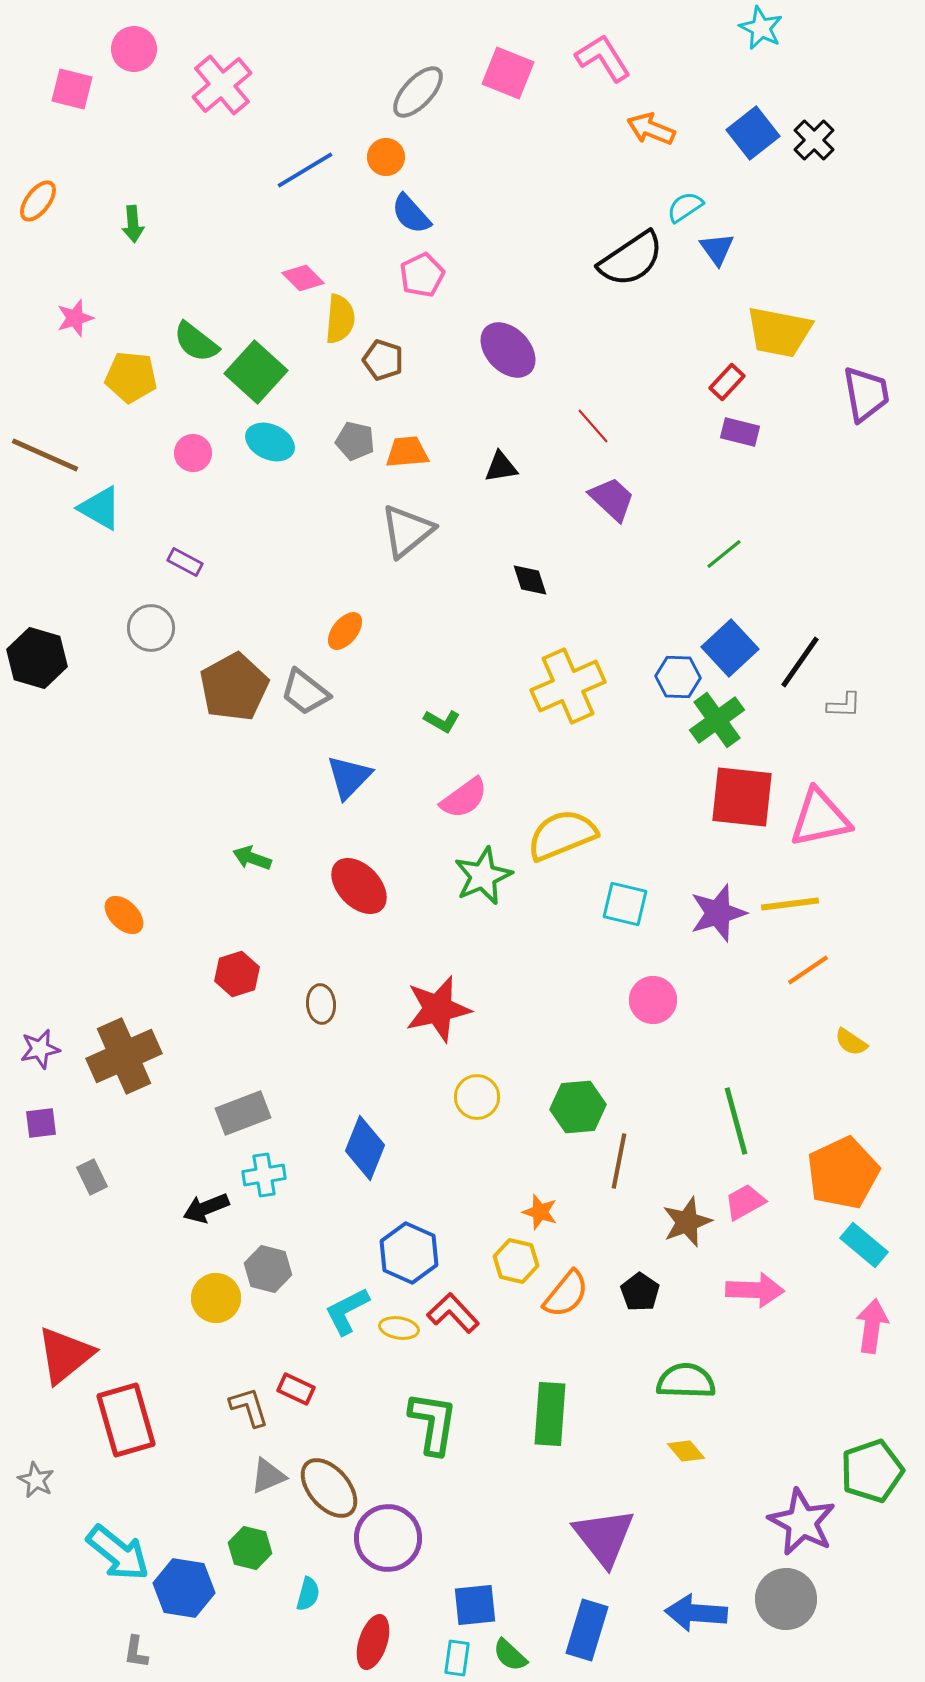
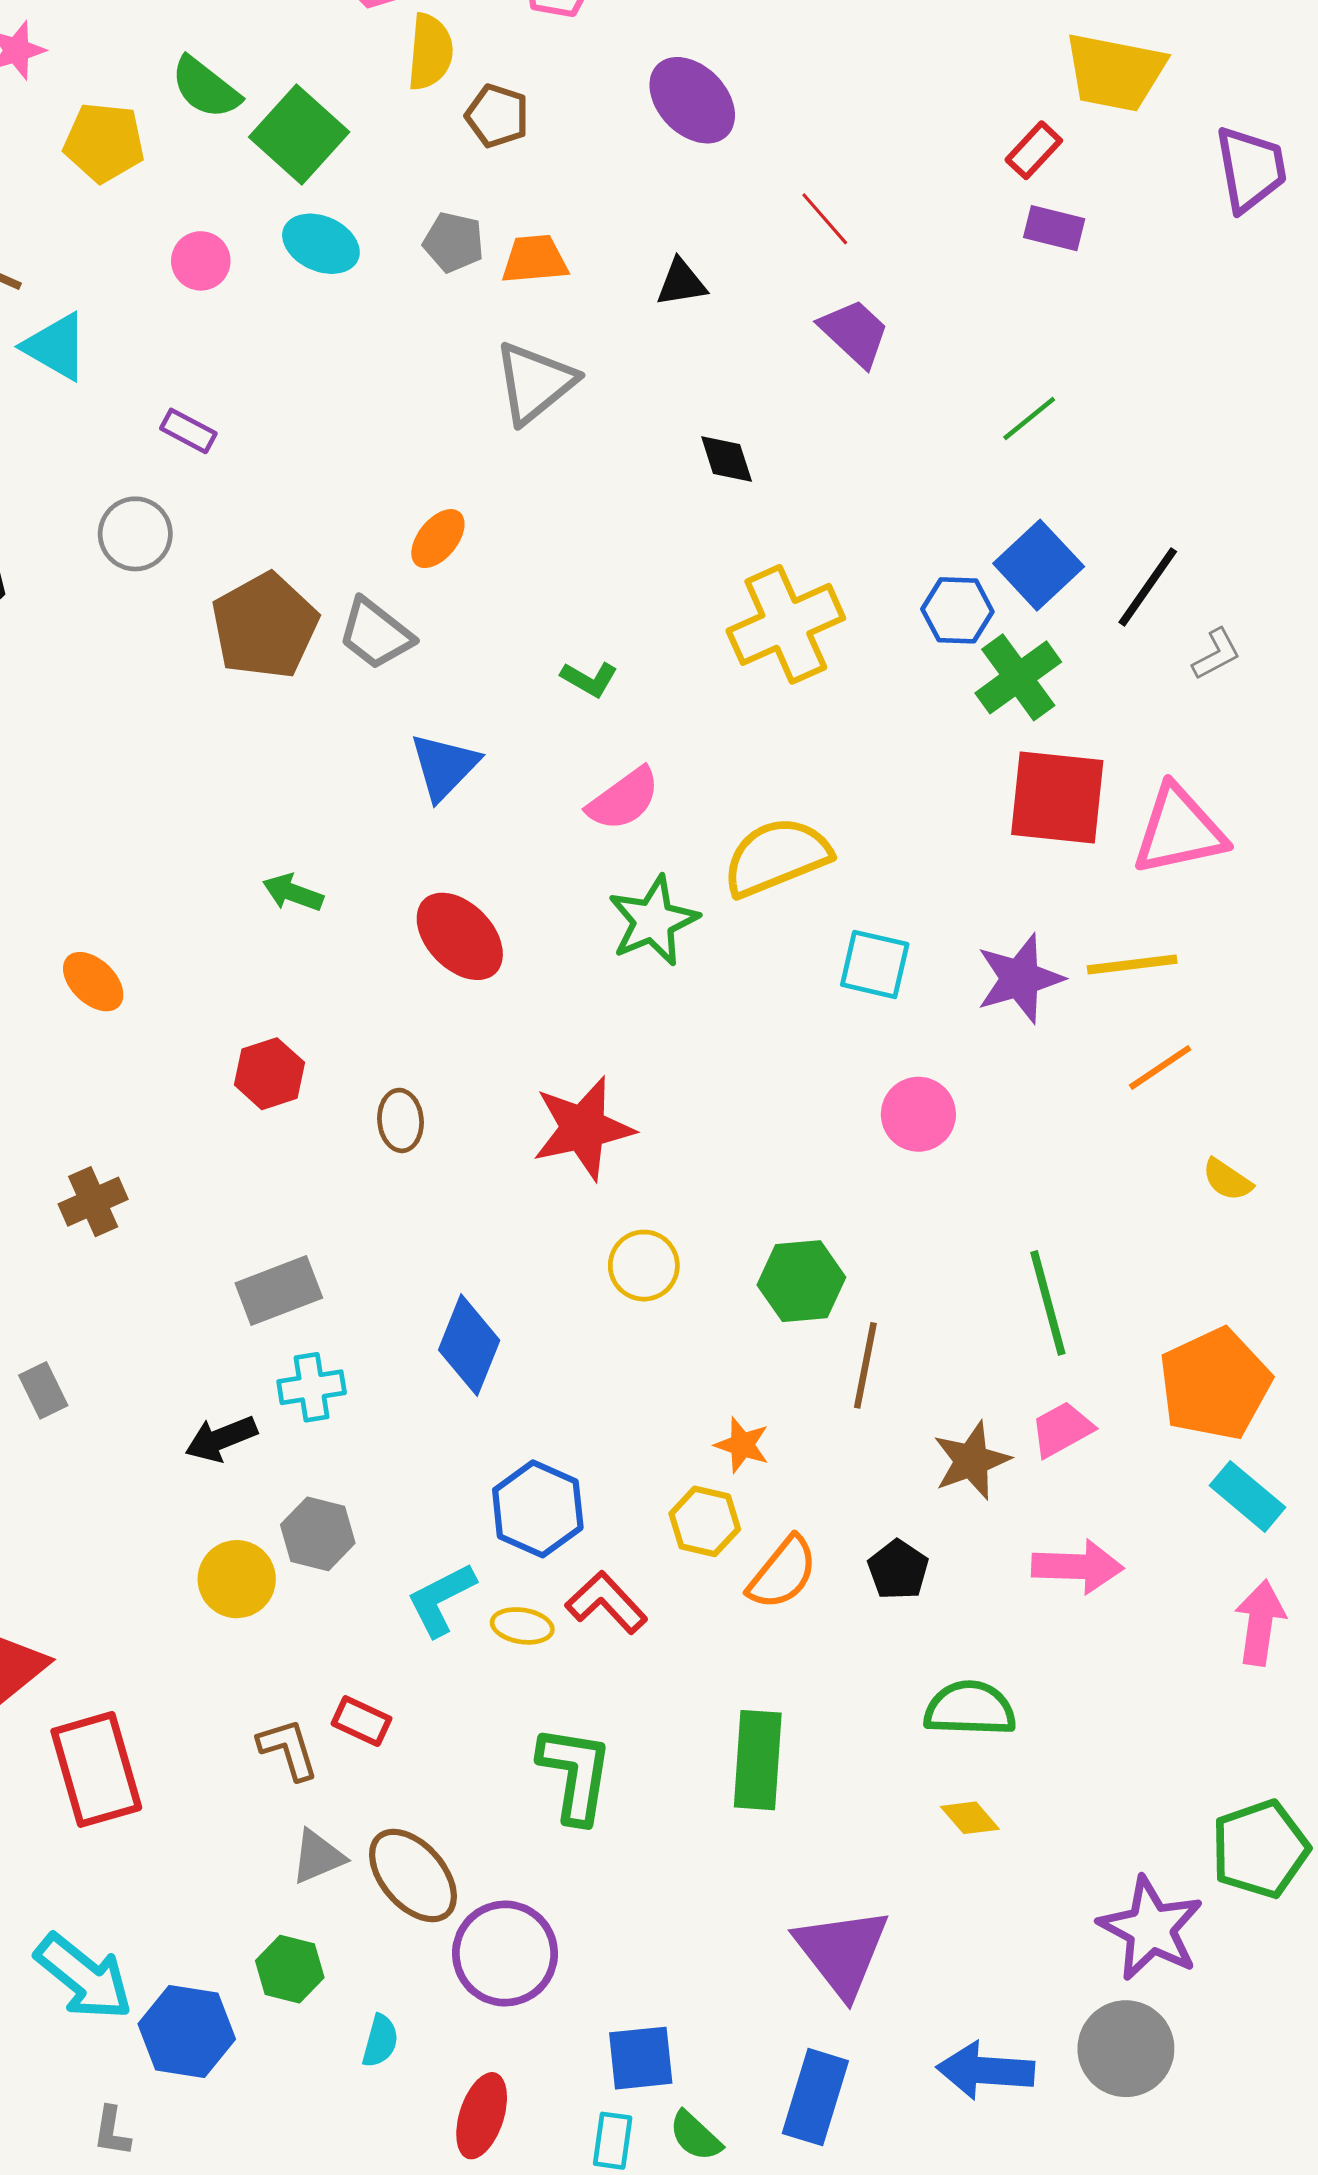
gray L-shape: (844, 705) -> (1216, 654), turned -30
brown cross: (124, 1056) -> (93, 1202), size x0.6

